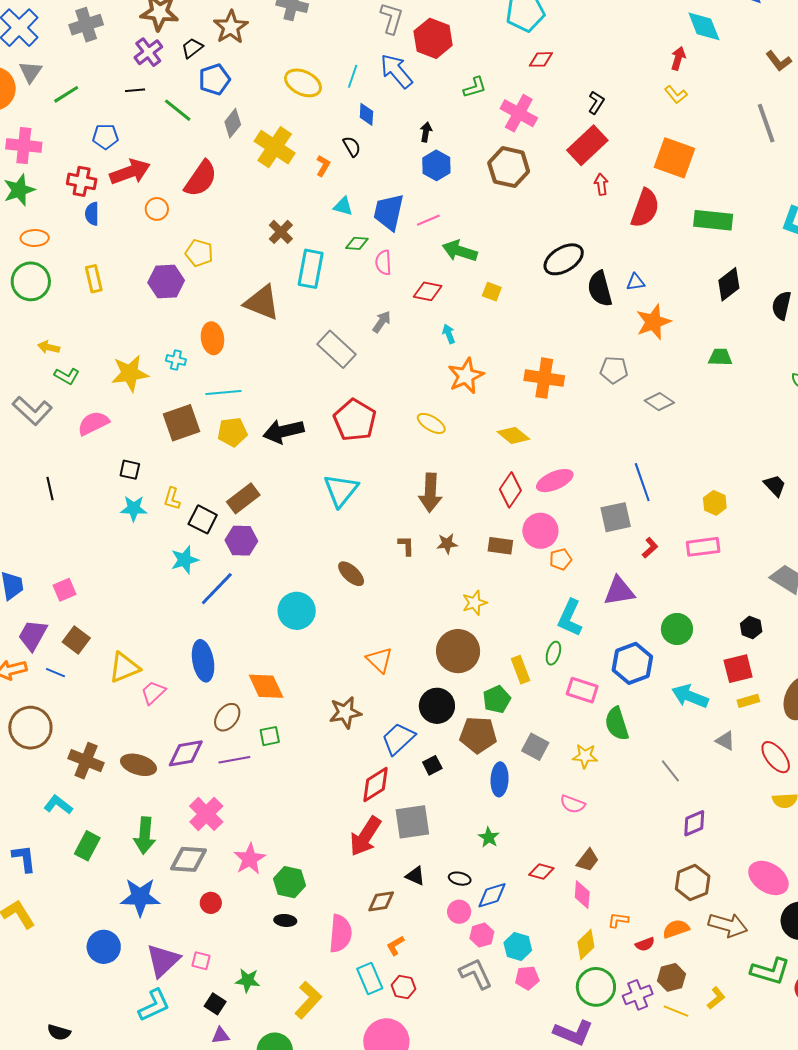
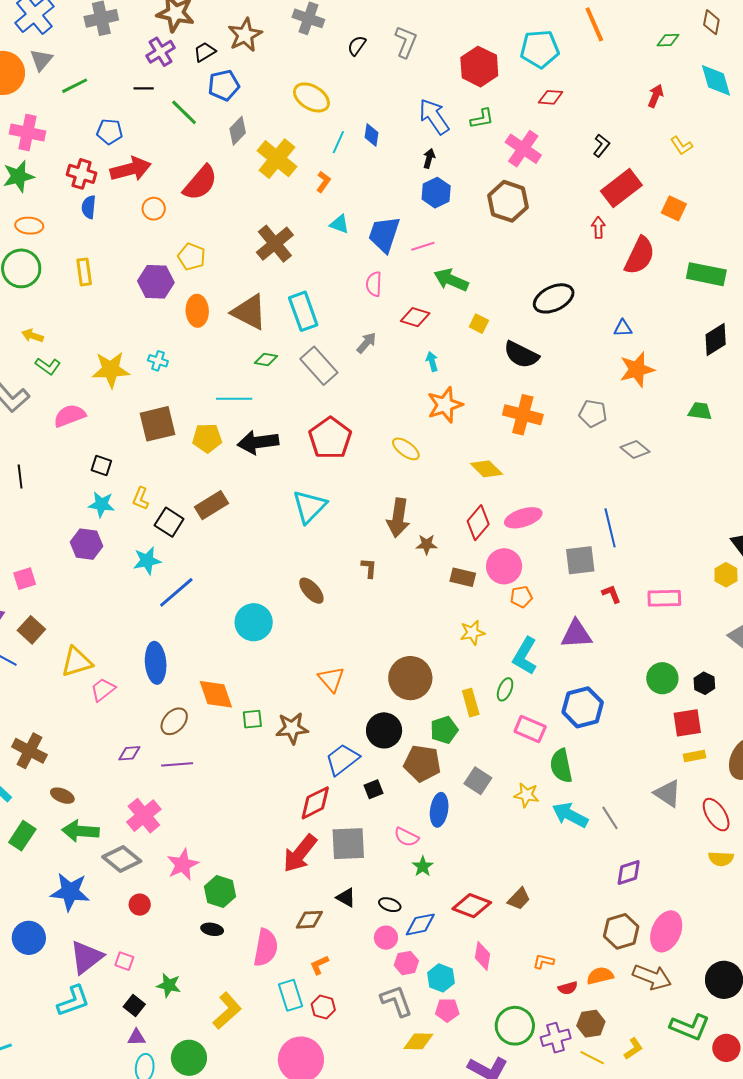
red hexagon: (433, 38) -> (479, 67), moved
red arrow: (678, 58) -> (656, 96), moved
blue arrow: (396, 71) -> (434, 116), moved
cyan line: (353, 76) -> (338, 142), moved
red rectangle: (587, 145) -> (621, 188), moved
black semicircle: (352, 147) -> (357, 46), moved, turned -120
orange square: (674, 158) -> (674, 208), size x0.6
brown cross: (281, 232) -> (275, 244), size x1.5
green diamond: (357, 243) -> (266, 359), moved
cyan rectangle: (311, 269) -> (303, 311), moved, turned -36
black semicircle: (600, 289) -> (521, 355), moved, turned -54
orange ellipse: (212, 338) -> (197, 311), moved
cyan line: (223, 393) -> (234, 399), moved
yellow hexagon: (715, 503) -> (726, 575), moved
purple hexagon: (241, 541) -> (86, 544), moved
brown star: (447, 544) -> (427, 544), moved
red L-shape: (650, 548) -> (611, 594), turned -75
yellow star: (475, 603) -> (472, 633), moved
green circle: (677, 629) -> (662, 678), moved
cyan arrow: (690, 696) -> (570, 815), moved
green square: (270, 736) -> (252, 719), moved
gray triangle: (725, 741) -> (668, 793), size x1.4
purple diamond: (186, 753) -> (129, 753), size x0.6
brown ellipse: (138, 765) -> (62, 796), moved, size x0.7
pink semicircle: (573, 804) -> (406, 837), moved
green arrow: (145, 836) -> (80, 831), turned 84
gray diamond: (189, 859) -> (122, 859), turned 30
red diamond: (541, 872) -> (472, 906), size x1.5
pink ellipse: (768, 878) -> (666, 931), moved, turned 75
pink diamond: (582, 895) -> (483, 956), moved
yellow diamond: (586, 945) -> (418, 1041), moved, turned 40

